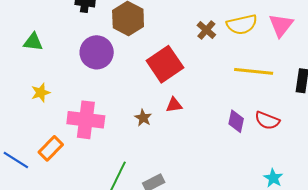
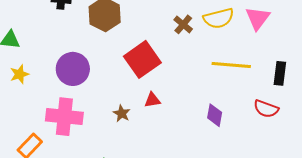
purple circle: (97, 52) -> (73, 69), moved
yellow star: (41, 93) -> (19, 74), moved
red semicircle: (267, 120) -> (266, 109), moved

